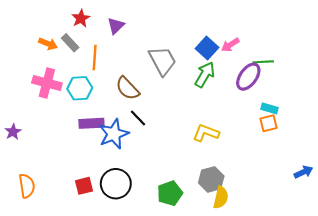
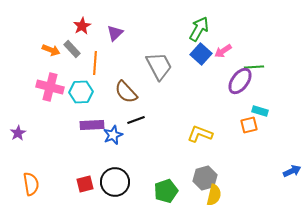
green arrow: (205, 75) -> (199, 29), moved
black line: (138, 118) -> (136, 120), turned -66
orange square: (268, 123) -> (249, 125), moved
blue star: (114, 134) -> (113, 135), size x0.7

